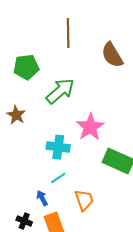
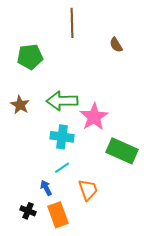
brown semicircle: (112, 55) -> (116, 45), size x0.6
green arrow: (60, 91) -> (62, 101), moved, turned -140

